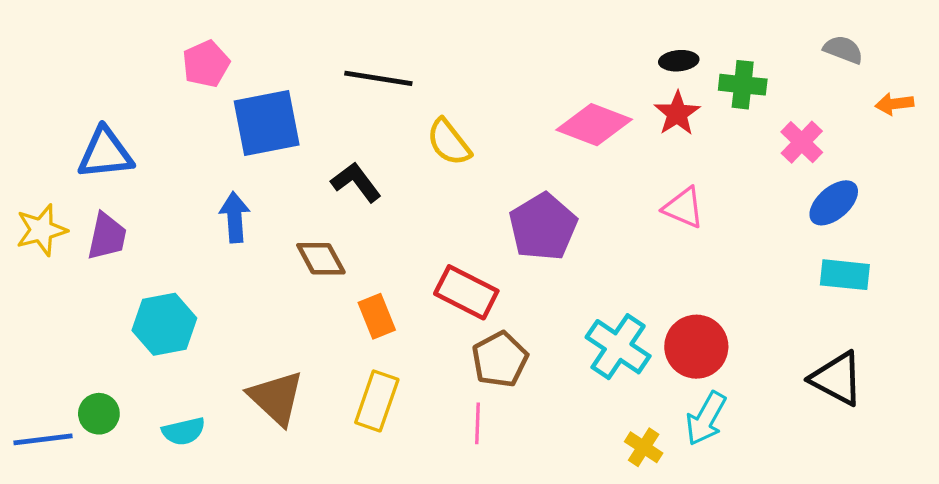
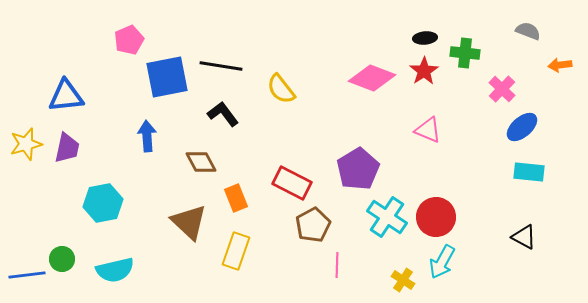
black line: (378, 78) -> (221, 66), moved
purple pentagon: (543, 227) -> (358, 169), moved
black triangle: (837, 379) -> (524, 237), size x0.7
brown triangle: (276, 398) -> (189, 222), moved
pink line: (477, 423) -> (337, 265), moved
cyan semicircle: (184, 431) -> (115, 270), size x1.4

